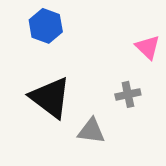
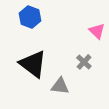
gray cross: (128, 94) -> (84, 62), turned -35

